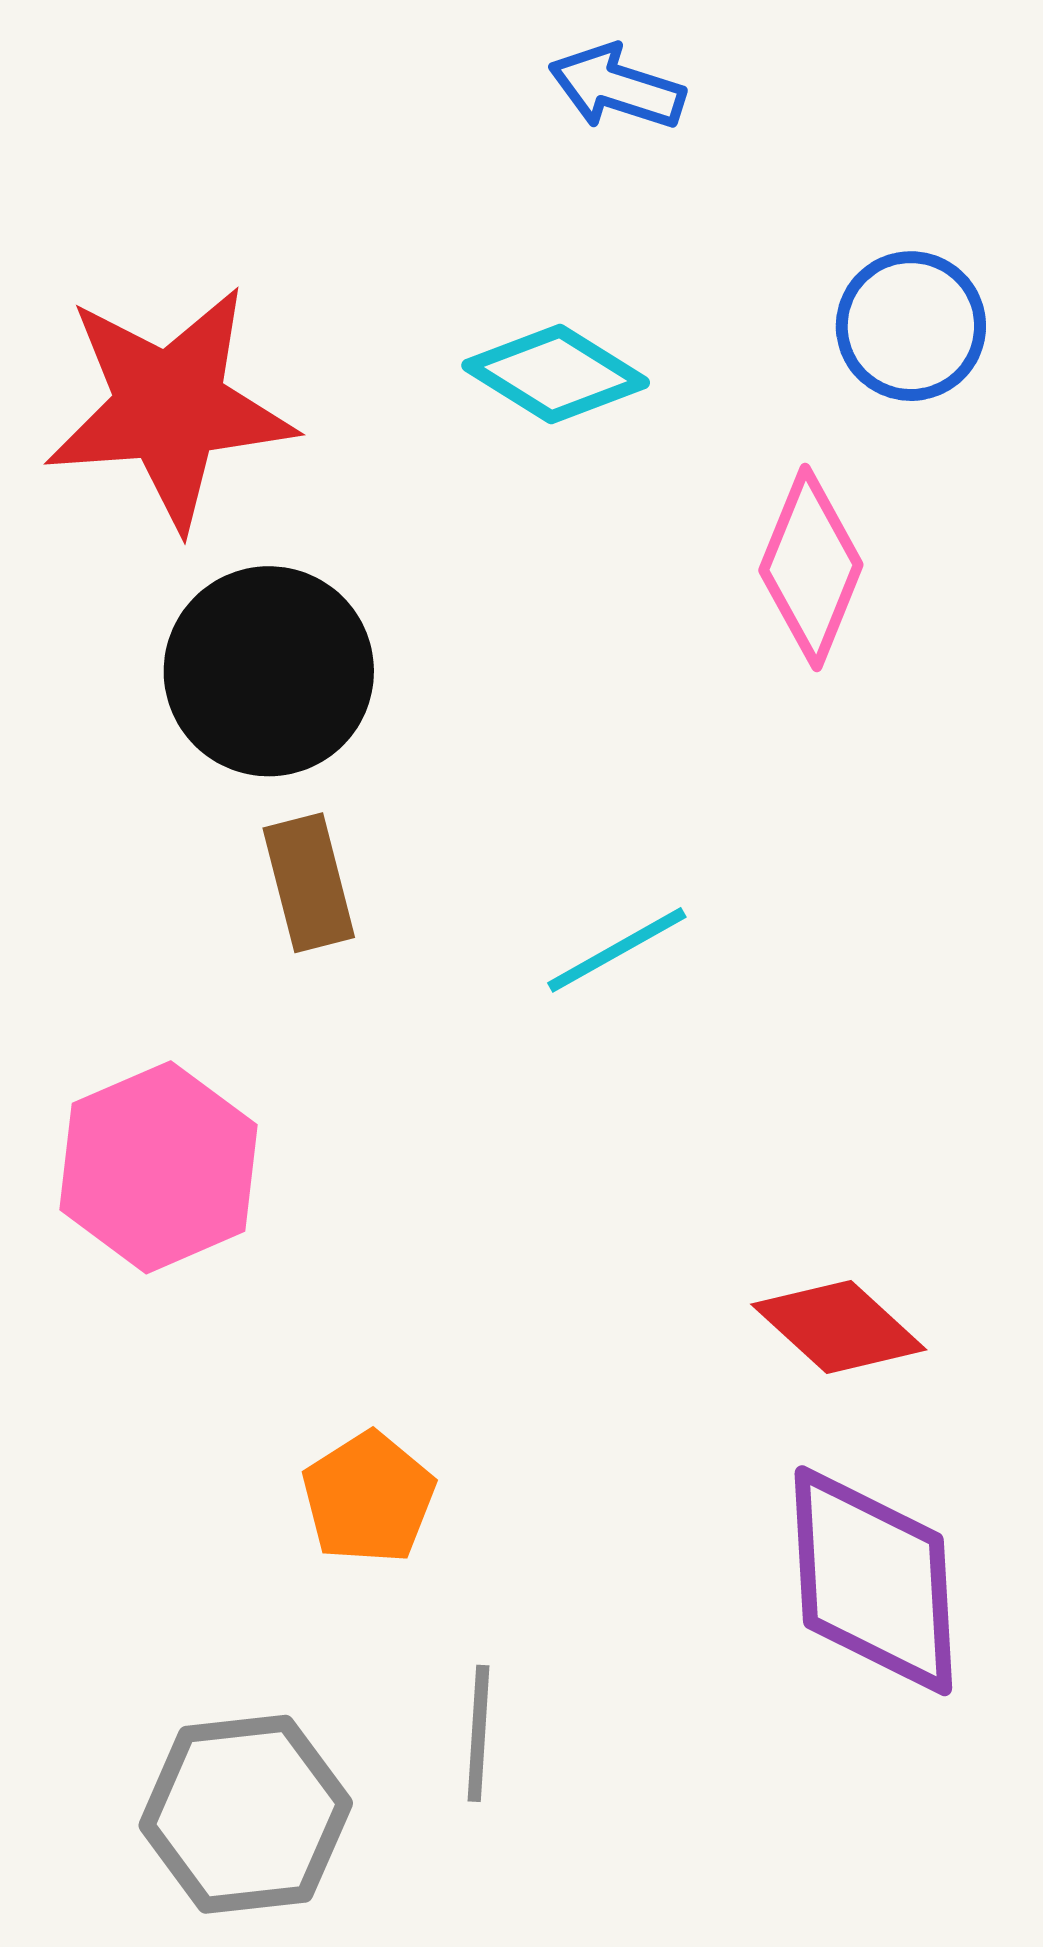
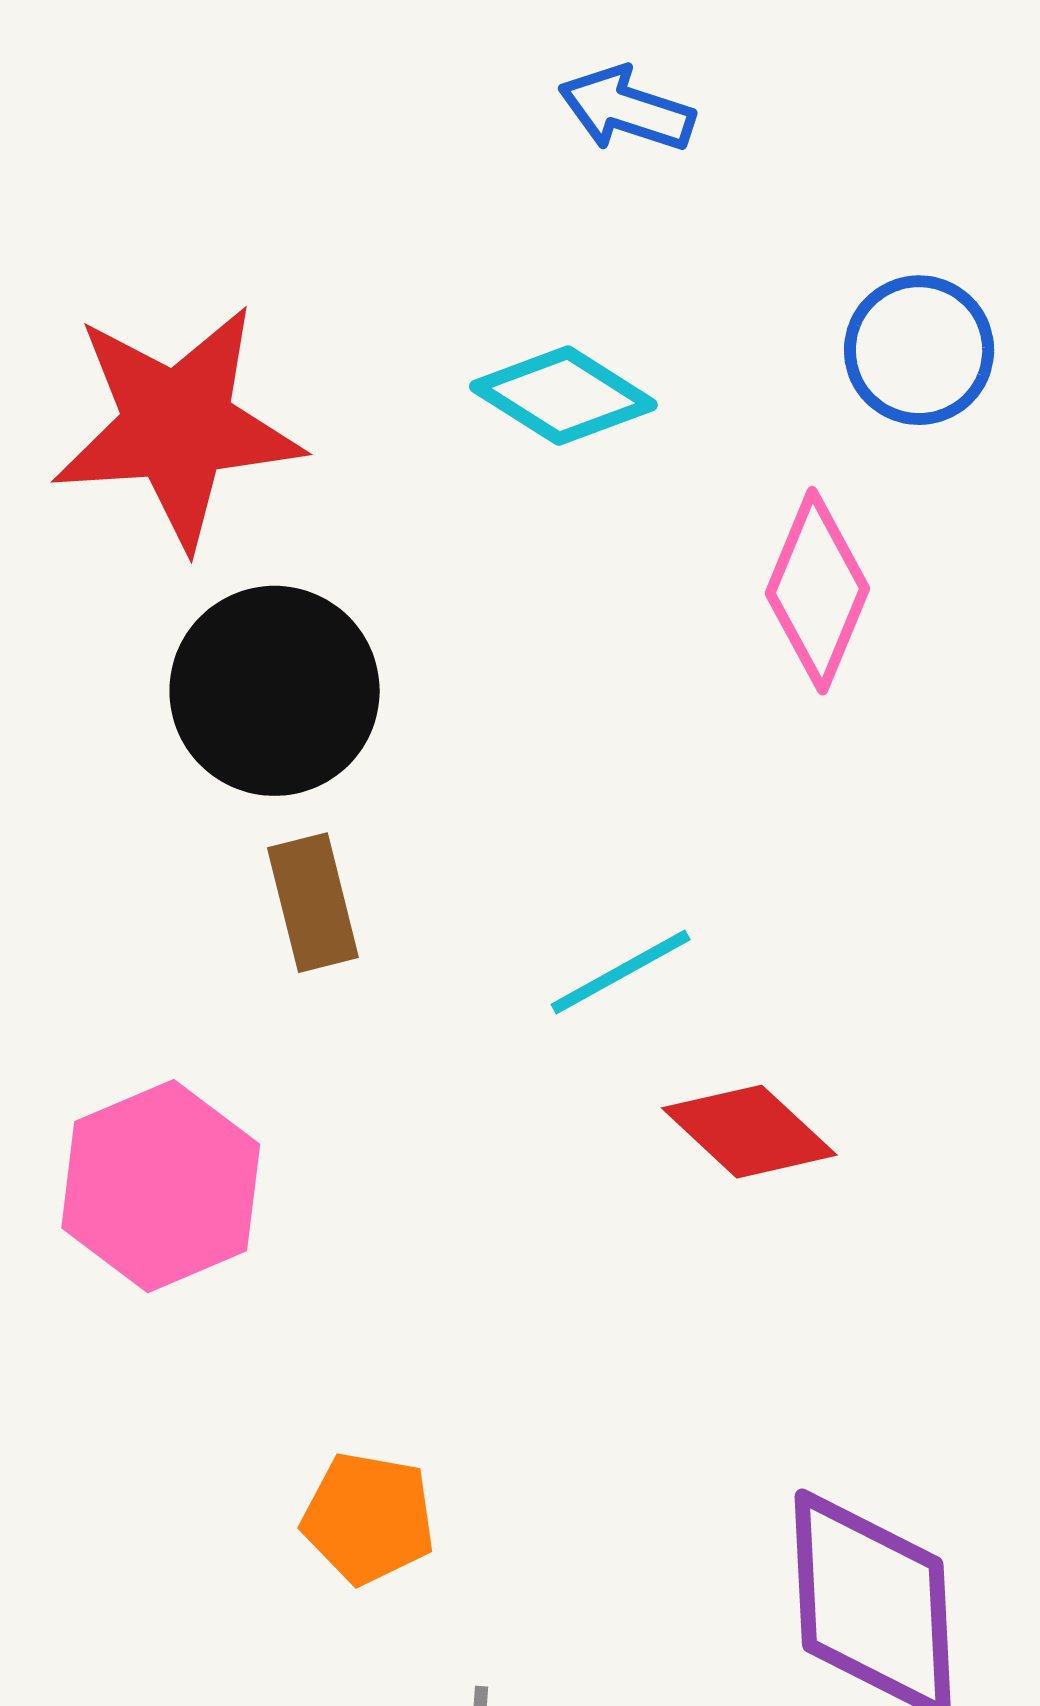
red diamond: (839, 1327) -> (749, 1132), moved
orange pentagon: (369, 1498) -> (368, 1518), turned -30

